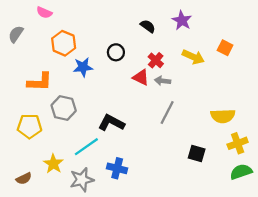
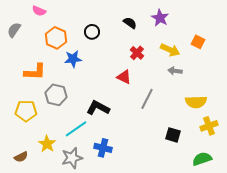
black circle: (116, 52) -> (92, 32), moved
red triangle: (141, 77) -> (124, 77), moved
gray arrow: (163, 81) -> (175, 71), moved
green semicircle: (241, 172) -> (202, 159), moved

